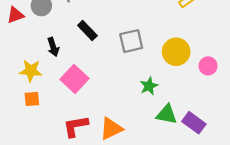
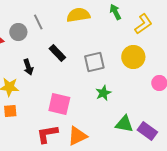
yellow circle: (176, 52) -> (133, 57), moved
pink square: (74, 79) -> (59, 104), moved, turned -30
green star: (149, 86) -> (103, 93), moved

